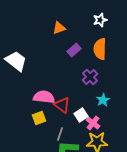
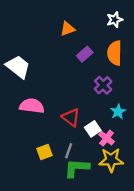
pink semicircle: (44, 97) -> (32, 106), moved
yellow square: (39, 118) -> (44, 152), moved

